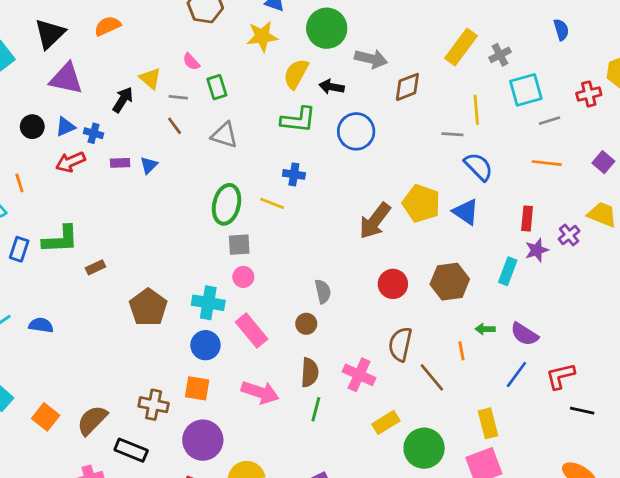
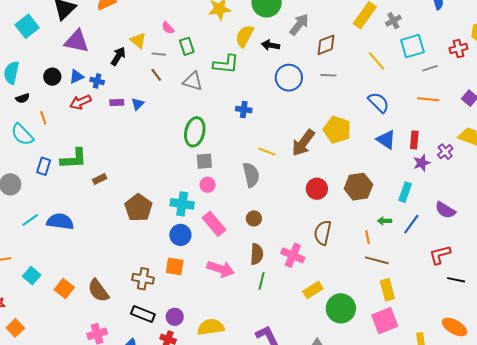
gray arrow: (371, 59) -> (299, 24), turned -65
yellow line: (476, 110) -> (376, 61), turned -35
green L-shape: (298, 120) -> (226, 64), moved
gray line: (452, 134) -> (328, 75), moved
yellow line: (272, 203) -> (267, 152), moved
blue triangle: (466, 212) -> (386, 140), moved
cyan rectangle: (508, 271) -> (405, 192), moved
gray semicircle: (323, 291) -> (251, 175), moved, size x1.4
blue semicircle: (41, 325) -> (60, 222), size x1.5
purple semicircle: (524, 334) -> (445, 210), moved
blue line: (516, 375) -> (411, 224), moved
brown line: (432, 377) -> (377, 260), moved, turned -35
brown semicircle: (92, 420) -> (98, 291), turned -80
purple circle: (203, 440) -> (175, 317), moved, size x0.6
black rectangle: (131, 450) -> (143, 314), moved

